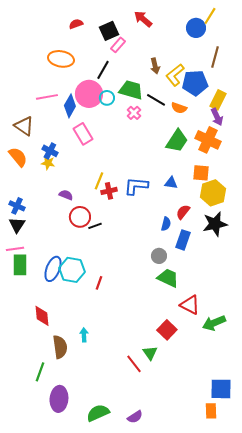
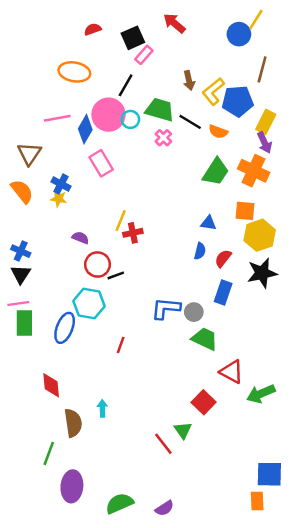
brown triangle: (24, 126) -> (29, 154), turned 30
blue L-shape: (136, 186) -> (166, 308), moved
blue semicircle: (166, 224) -> (200, 251), moved
cyan hexagon: (72, 270) -> (89, 304), moved

